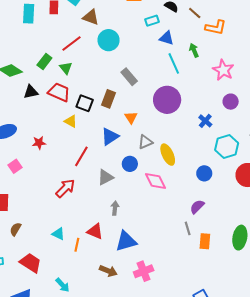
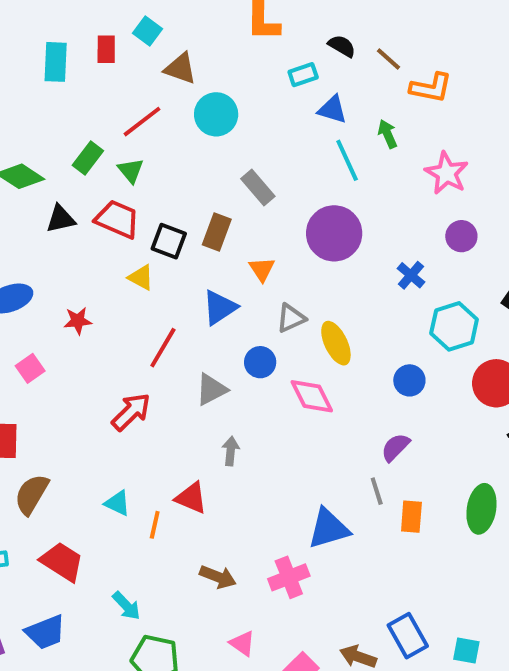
brown semicircle: (16, 229) -> (32, 494), size x1.5
blue triangle: (126, 241) -> (329, 529), moved

